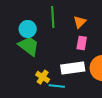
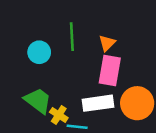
pink rectangle: (82, 43) -> (110, 71), size x1.6
green trapezoid: (29, 46) -> (38, 101), moved

